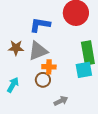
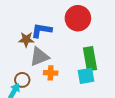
brown star: (16, 48) -> (26, 39), moved
brown circle: (43, 80) -> (22, 80), moved

